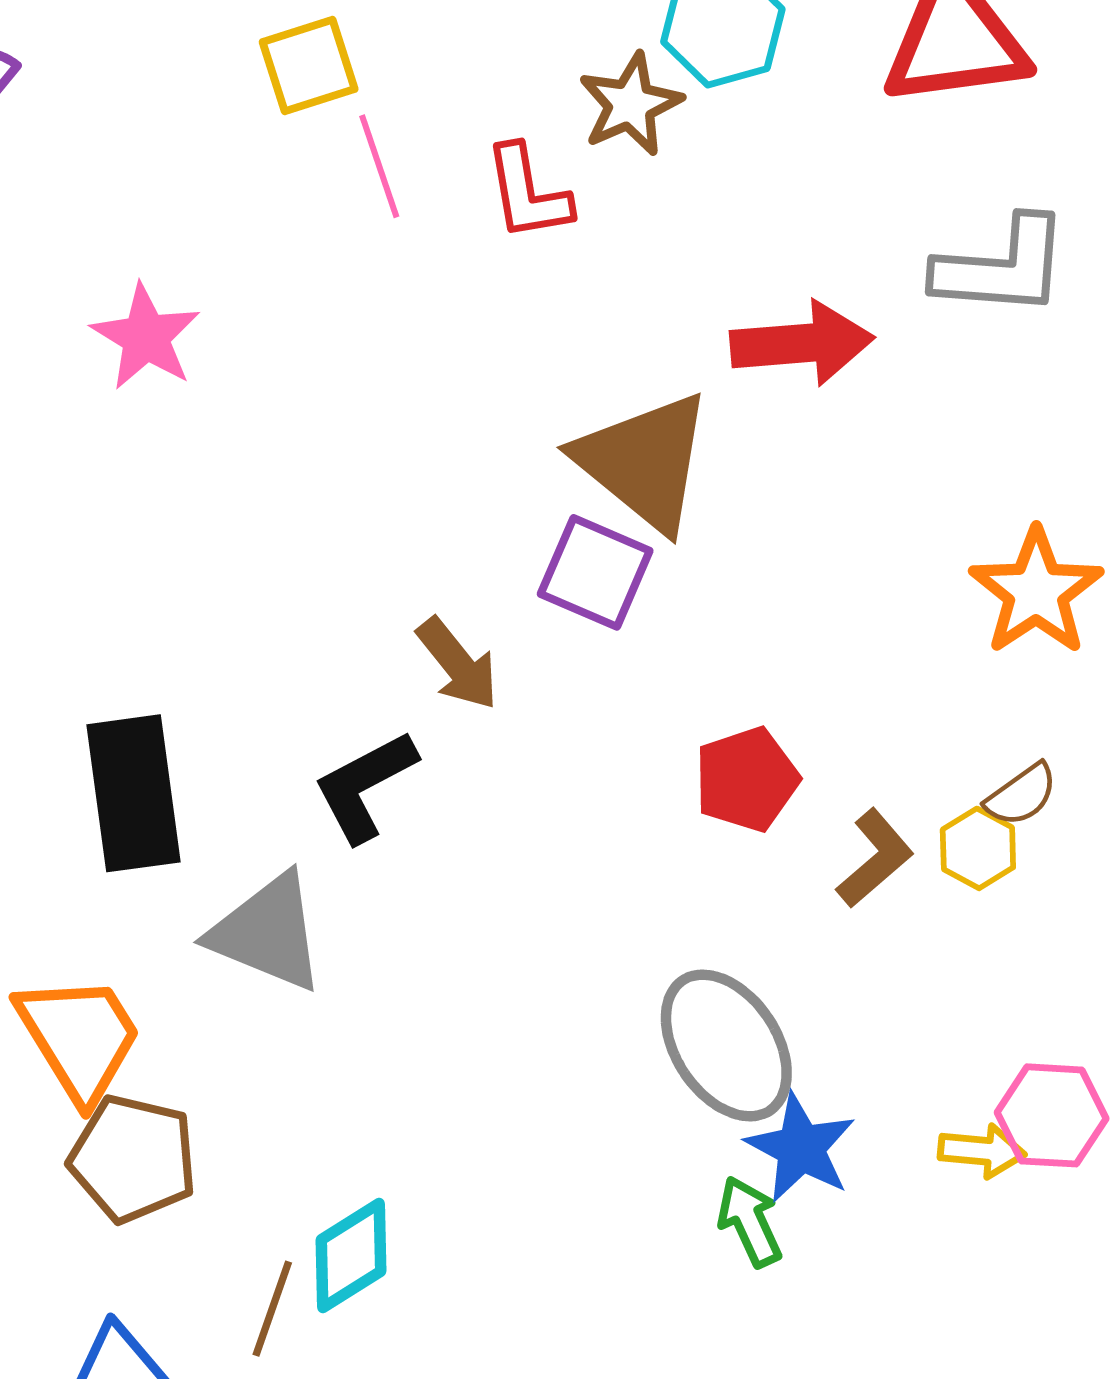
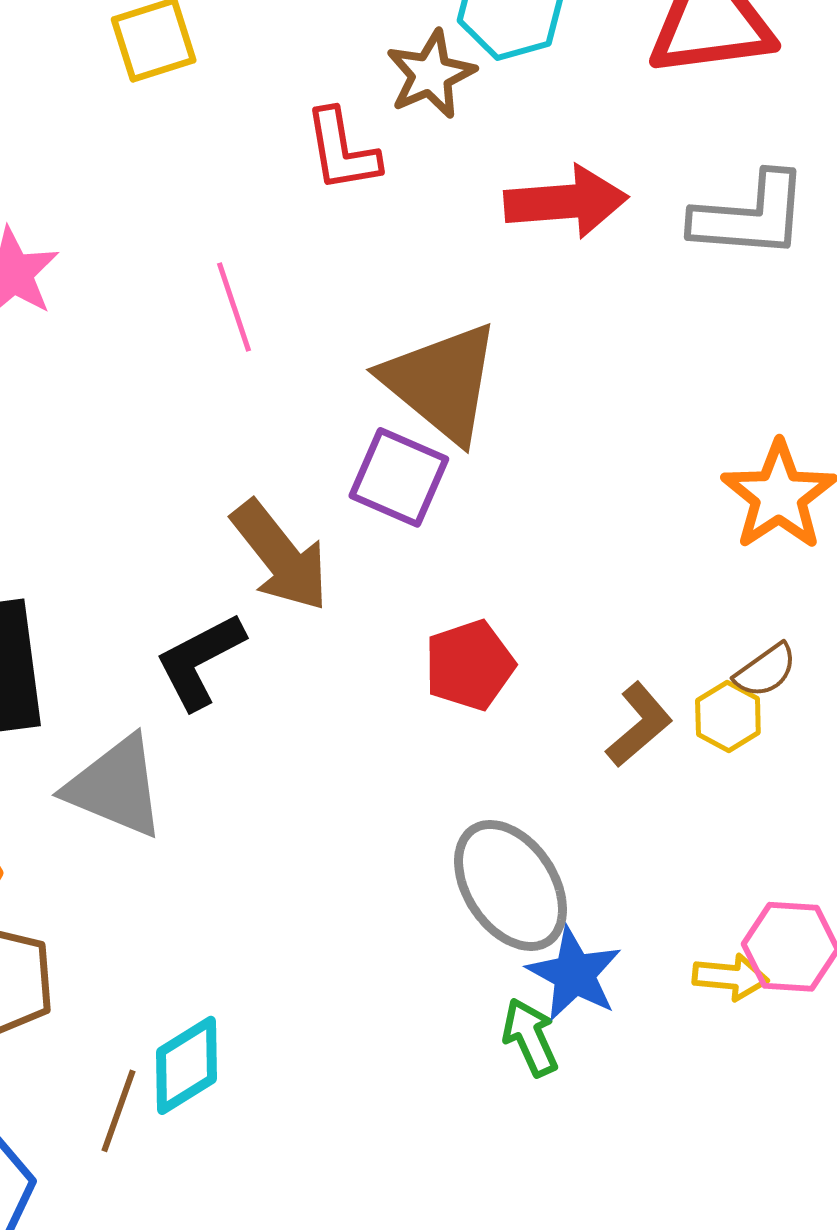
pink line: (379, 166) -> (234, 307), moved
red arrow: (802, 343) -> (566, 202), moved
brown arrow: (458, 664) -> (280, 556), size x1.4
red pentagon: (747, 779) -> (469, 665), moved

